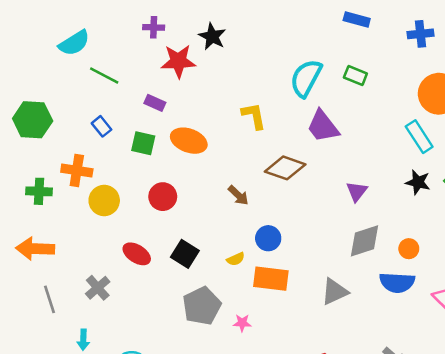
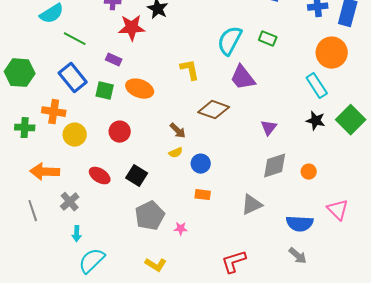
blue rectangle: (102, 126) -> (73, 78), size x1.8
orange arrow: (35, 249) -> (45, 172), moved
yellow semicircle: (236, 259) -> (176, 153), moved
orange rectangle: (271, 279) -> (203, 195), size x0.6
blue semicircle: (397, 283) -> (300, 224), moved
cyan arrow: (83, 340) -> (77, 234), moved

